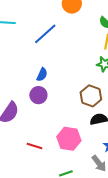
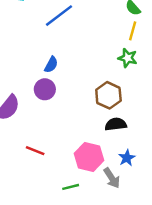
pink hexagon: (69, 139) -> (89, 157), moved

